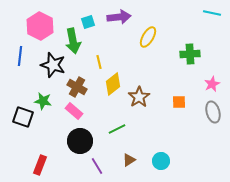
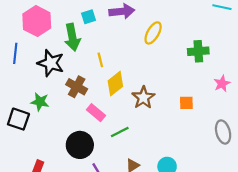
pink rectangle: (74, 111) -> (96, 113), moved
gray ellipse: (213, 112) -> (223, 132), moved

